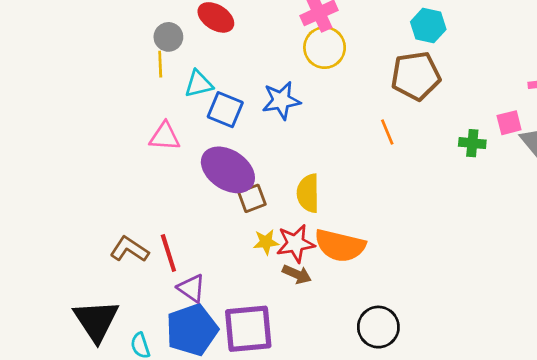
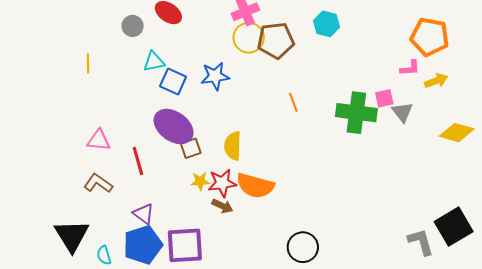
yellow line: (160, 64) -> (88, 63), moved
brown pentagon: (416, 76) -> (276, 40), moved
pink triangle: (165, 136) -> (99, 140), moved
green cross: (472, 143) -> (356, 113), size x2.0
red line: (168, 253) -> (138, 161), moved
black circle: (378, 327) -> (303, 247), moved

